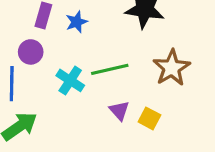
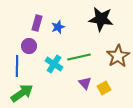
yellow square: (149, 118) -> (104, 88), turned 32

